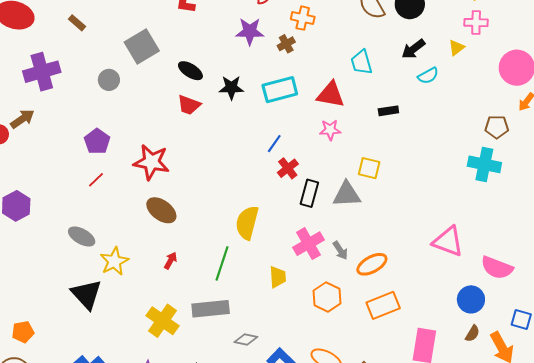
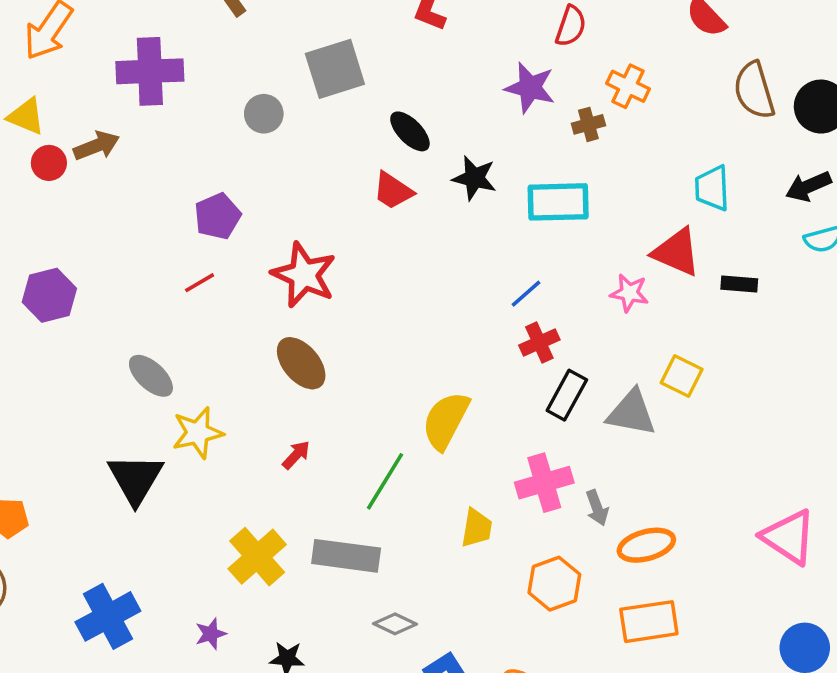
red triangle: (331, 95) -> (676, 252), moved

